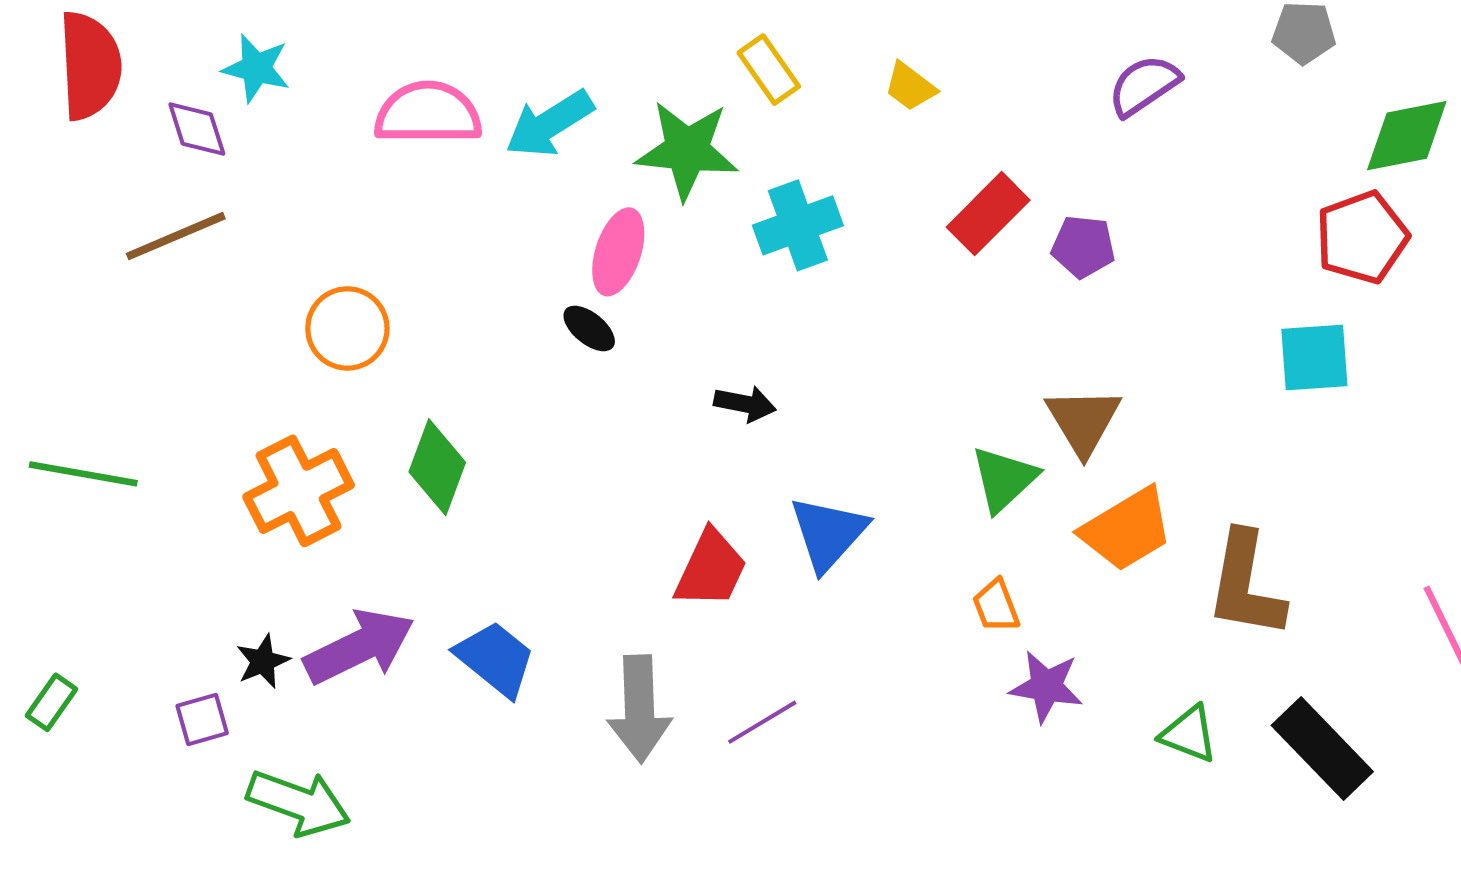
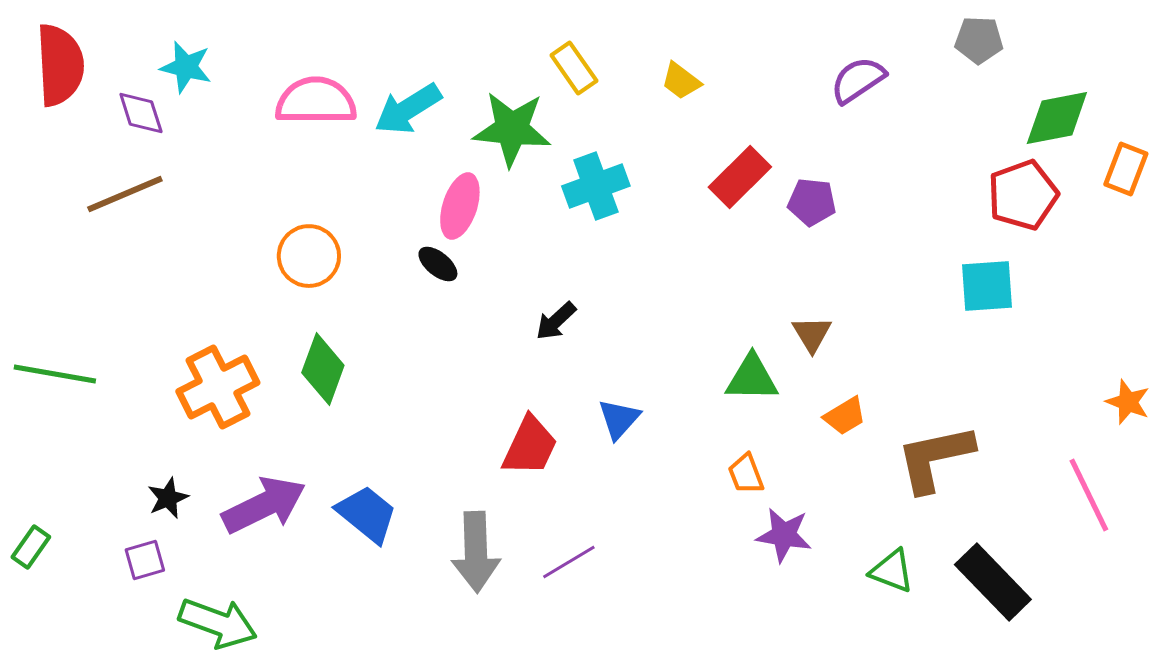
orange circle: (347, 328) -> (309, 256), moved
black arrow: (745, 404) -> (556, 321), turned 126
brown triangle: (1083, 421) -> (812, 334), size x0.7
green triangle: (1004, 479) -> (752, 378), turned 44
orange trapezoid: (1127, 529) -> (845, 416), size x0.6
blue triangle: (828, 533) -> (619, 419), size x0.7
brown L-shape: (1246, 585) -> (935, 458), turned 68
black star: (263, 661) -> (168, 498), moved

